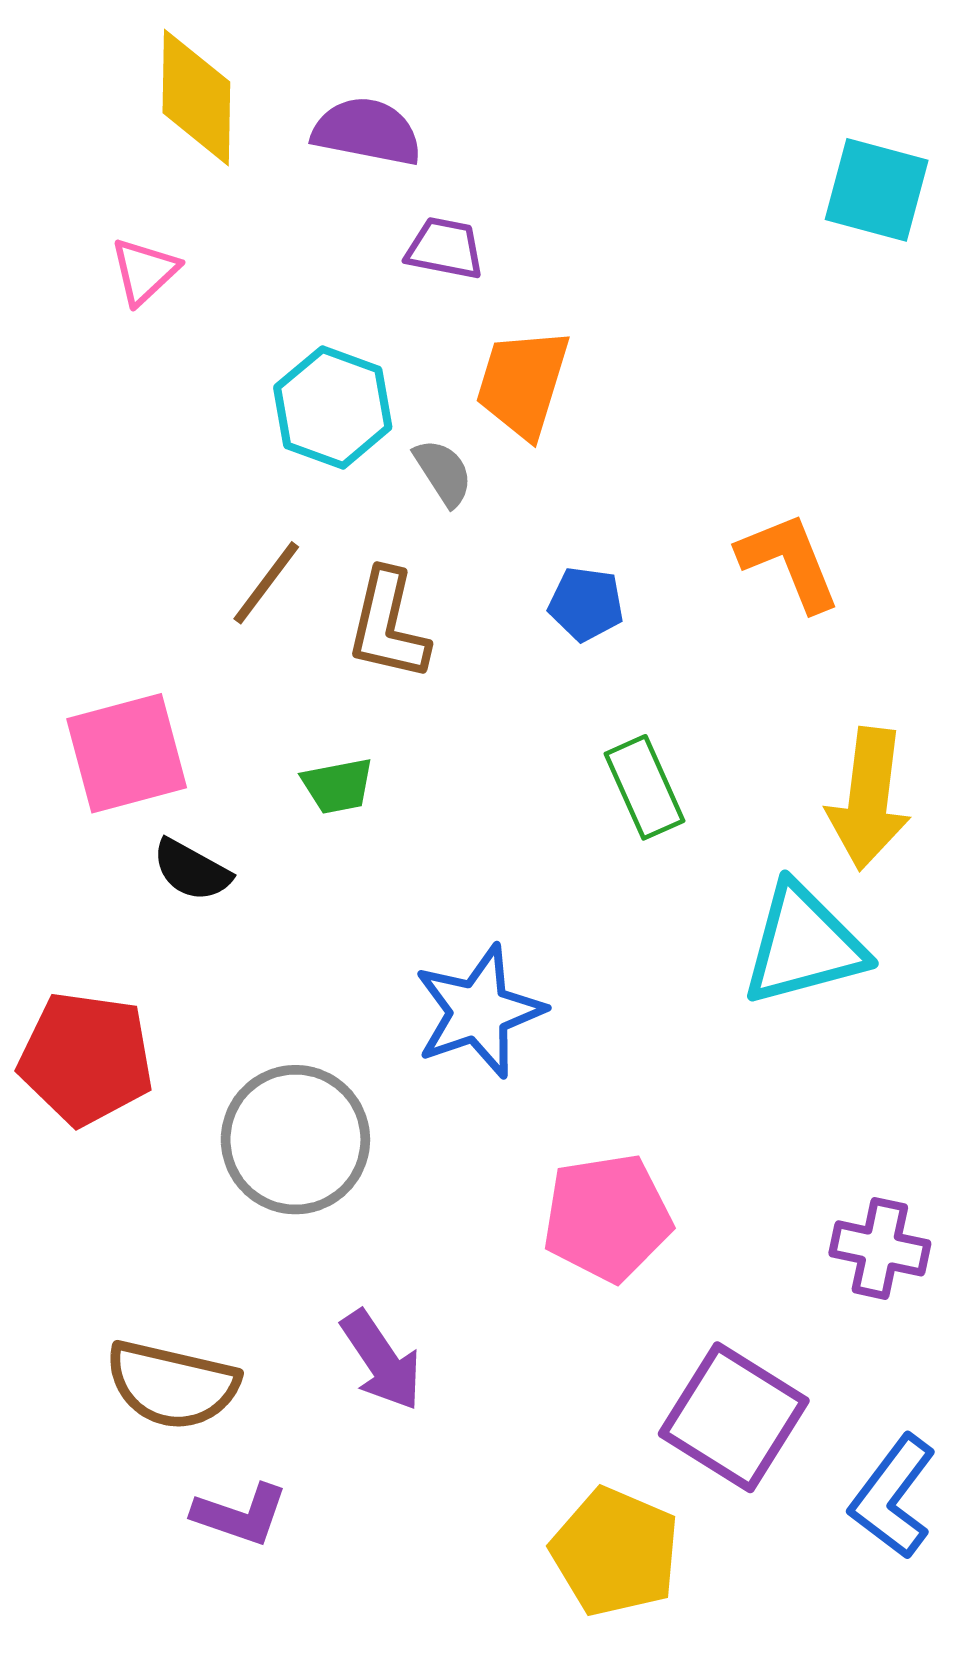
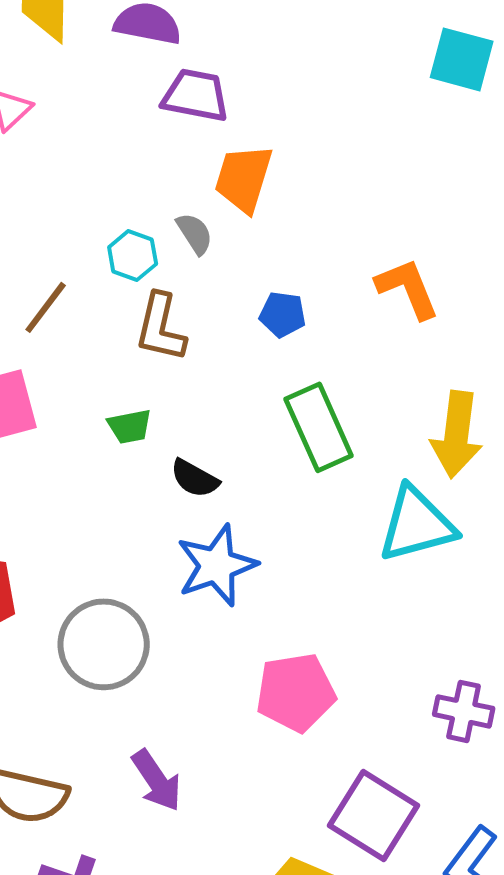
purple trapezoid: (445, 248) -> (196, 95), size x1.4
cyan hexagon: (333, 407) -> (133, 255), moved, size x0.7
brown line: (266, 583) -> (46, 307), moved
green rectangle: (644, 787) -> (319, 427), size x1.4
black semicircle: (192, 870) -> (195, 478), moved

